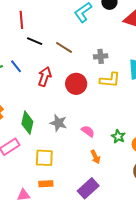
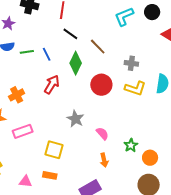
red arrow: (45, 77) -> (52, 84), moved
green diamond: (27, 123) -> (76, 63), moved

